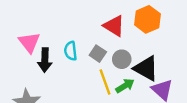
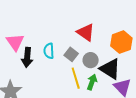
orange hexagon: (147, 19) -> (121, 42), moved
green arrow: (125, 86) -> (92, 82), turned -42

